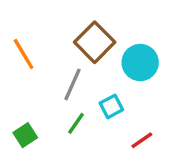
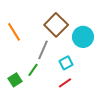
green line: (76, 123) -> (33, 70), moved
red line: (142, 140) -> (65, 83), moved

